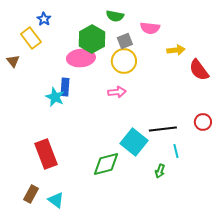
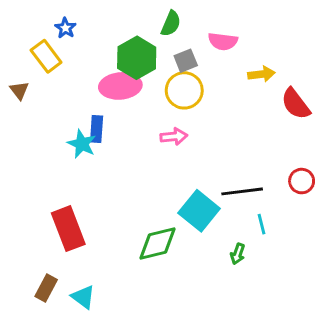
green semicircle: (115, 16) -> (171, 24), turned -78

